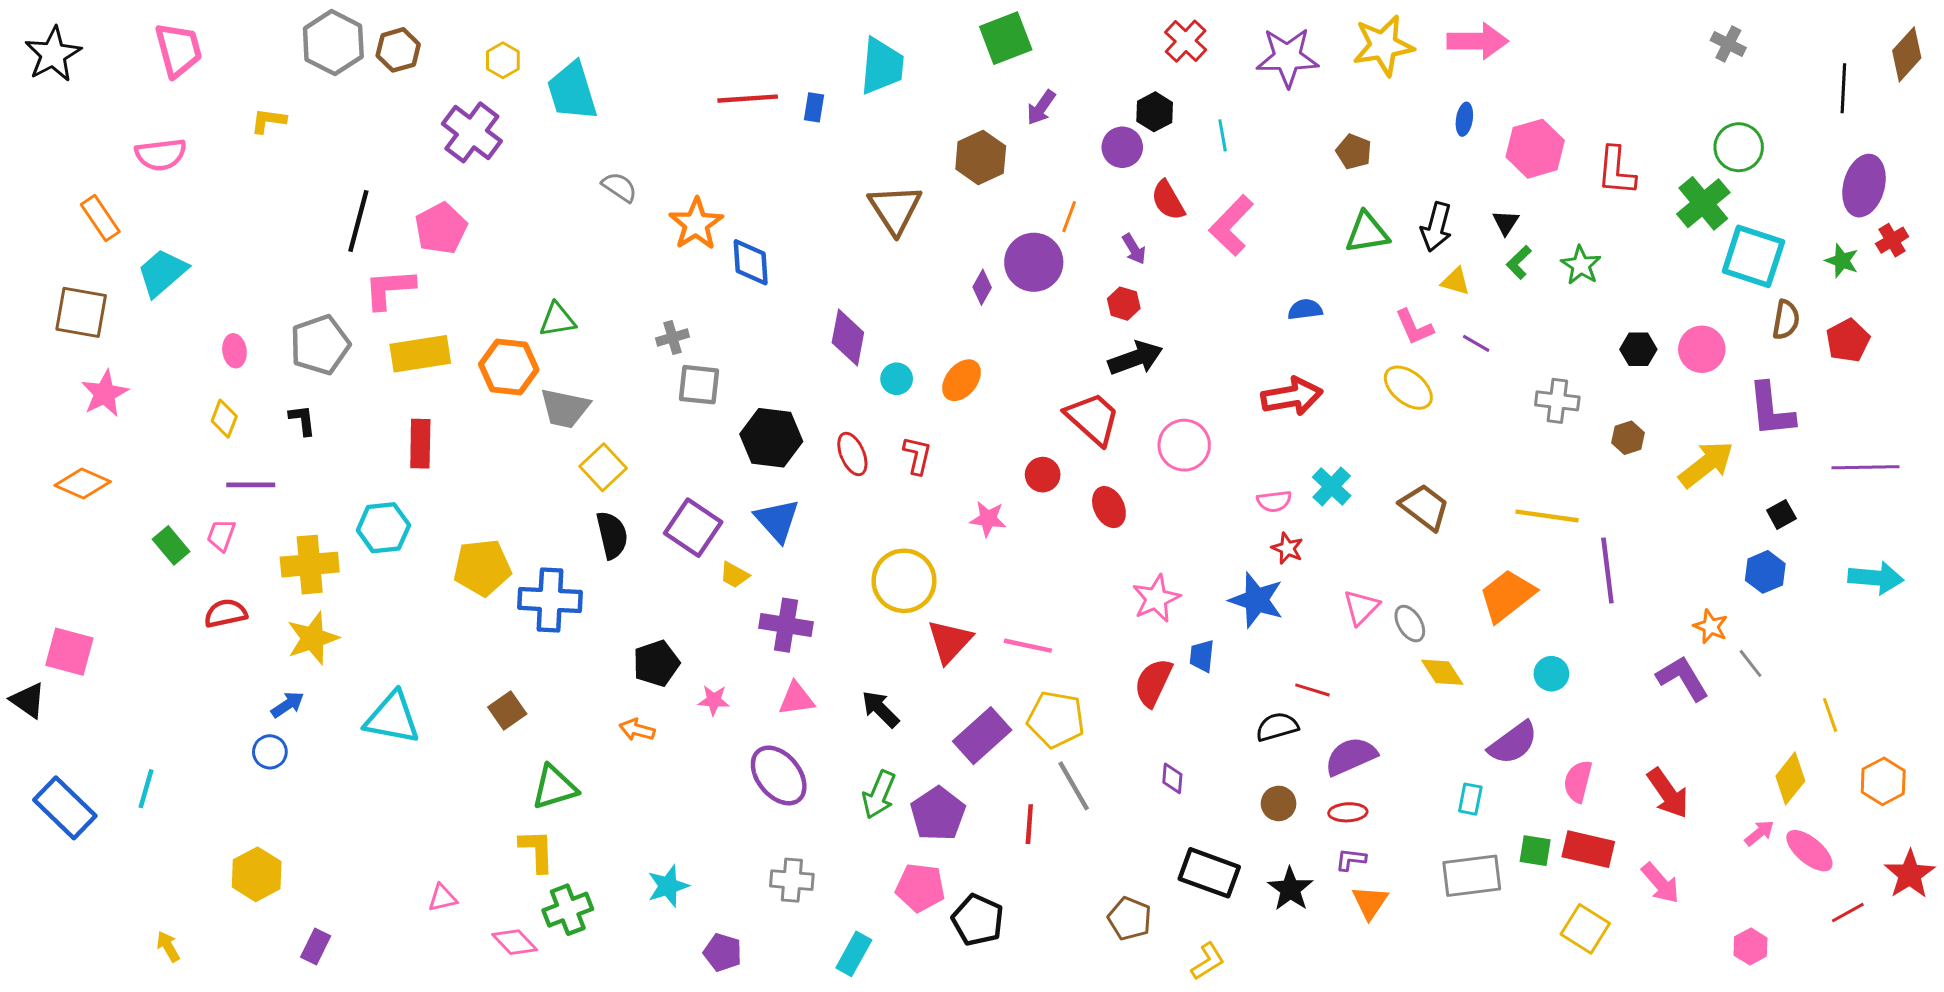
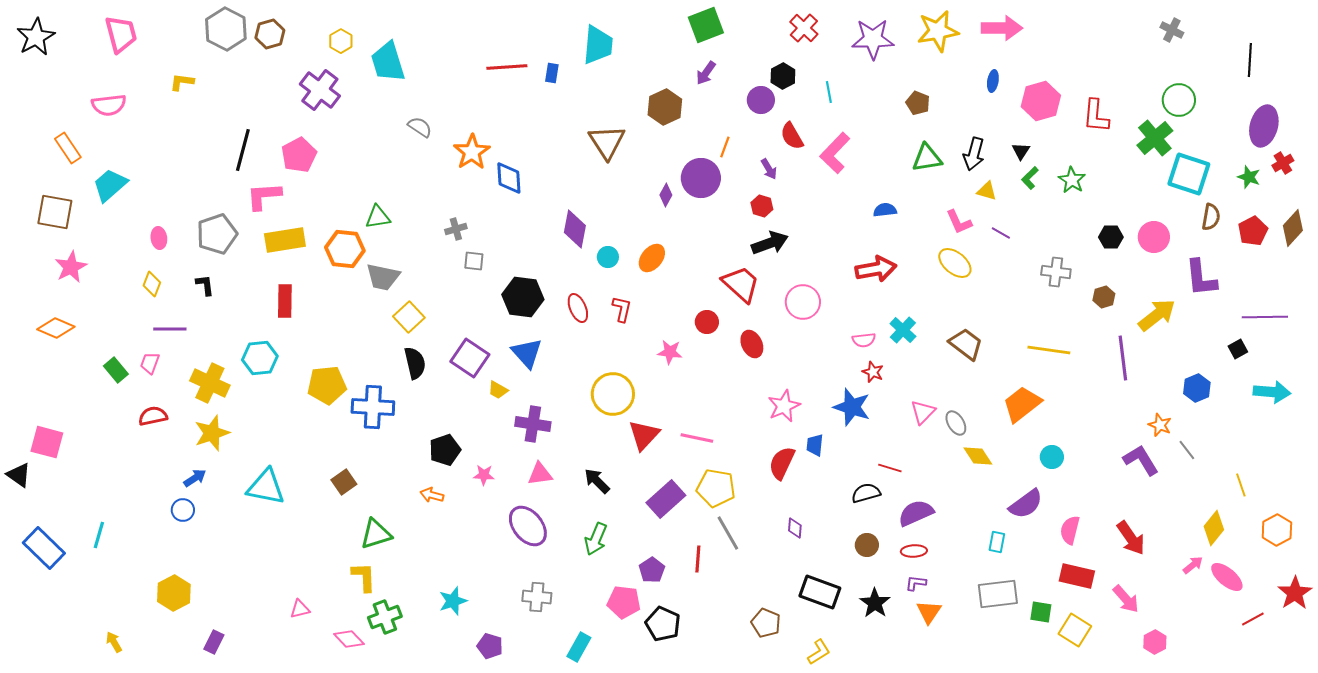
green square: (1006, 38) -> (706, 25), moved
brown diamond: (1907, 54) -> (1293, 228), moved
gray square: (699, 385) -> (474, 261), size x0.7
black square: (1781, 514) -> (1238, 349), moved
yellow cross: (310, 565) -> (210, 383), turned 30
purple line: (1607, 570) -> (1123, 358), moved
purple pentagon: (938, 814) -> (652, 570), moved, size x0.7
green square: (1535, 851) -> (1041, 612), moved
pink hexagon: (1750, 947) -> (1155, 642), moved

